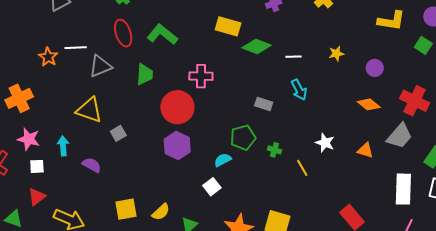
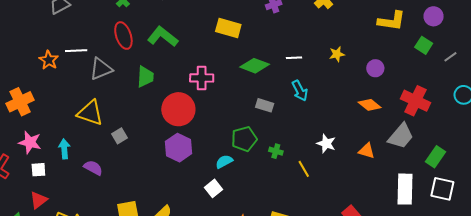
green diamond: (257, 46) -> (255, 66), moved

